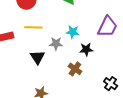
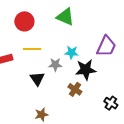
black star: (86, 49) -> (86, 70), size x1.5

